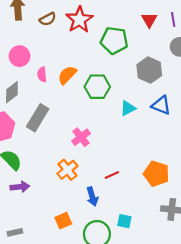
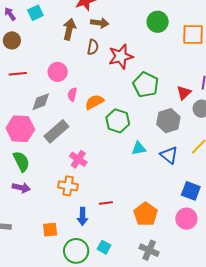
brown semicircle: (48, 19) -> (93, 47), turned -70
red triangle: (149, 20) -> (184, 93), moved
pink cross: (81, 137) -> (78, 159), moved, turned -36
orange cross: (67, 170) -> (68, 186), turned 30

